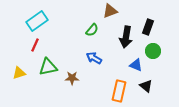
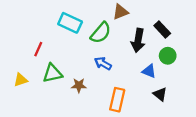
cyan rectangle: (37, 21) -> (70, 23), moved, turned 60
black rectangle: (148, 27) -> (162, 29), turned -63
green semicircle: (92, 30) -> (101, 33), size x1.5
orange rectangle: (119, 91) -> (117, 100), moved

